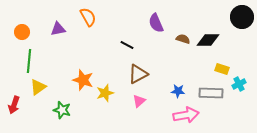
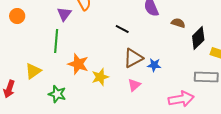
purple triangle: (58, 29) -> (64, 14), moved, turned -42
black diamond: (208, 40) -> (198, 38), moved, turned -45
green line: (29, 61) -> (56, 41), moved
blue star: (178, 91) -> (154, 65), moved

